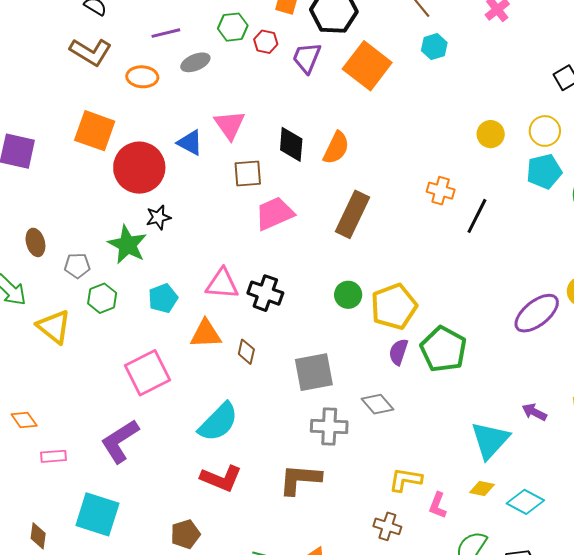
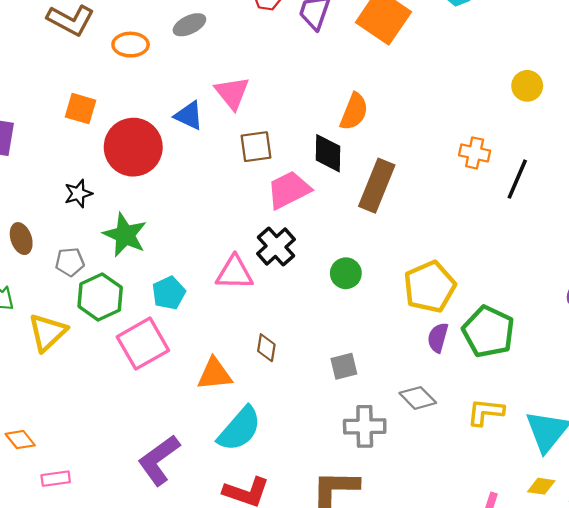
orange square: (95, 131) -> (81, 109), size x0.7
black diamond: (291, 144) -> (328, 153), moved
black star: (158, 217) -> (78, 194), moved
black cross: (265, 293) -> (276, 246), moved, turned 32
green circle: (348, 295) -> (346, 273), moved
green hexagon: (102, 298) -> (100, 297), size x1.4
yellow triangle: (54, 327) -> (48, 332), turned 42
orange triangle: (206, 334) -> (215, 374), moved
gray square: (314, 372) -> (344, 366), size x0.6
pink square: (148, 373) -> (143, 344), moved
purple L-shape: (120, 441) -> (159, 460), moved
yellow L-shape: (405, 480) -> (486, 412), moved

